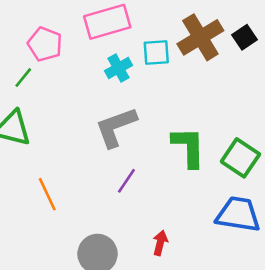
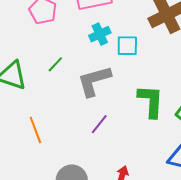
cyan square: (156, 52) -> (127, 46), moved
green line: (23, 78) -> (55, 64), moved

